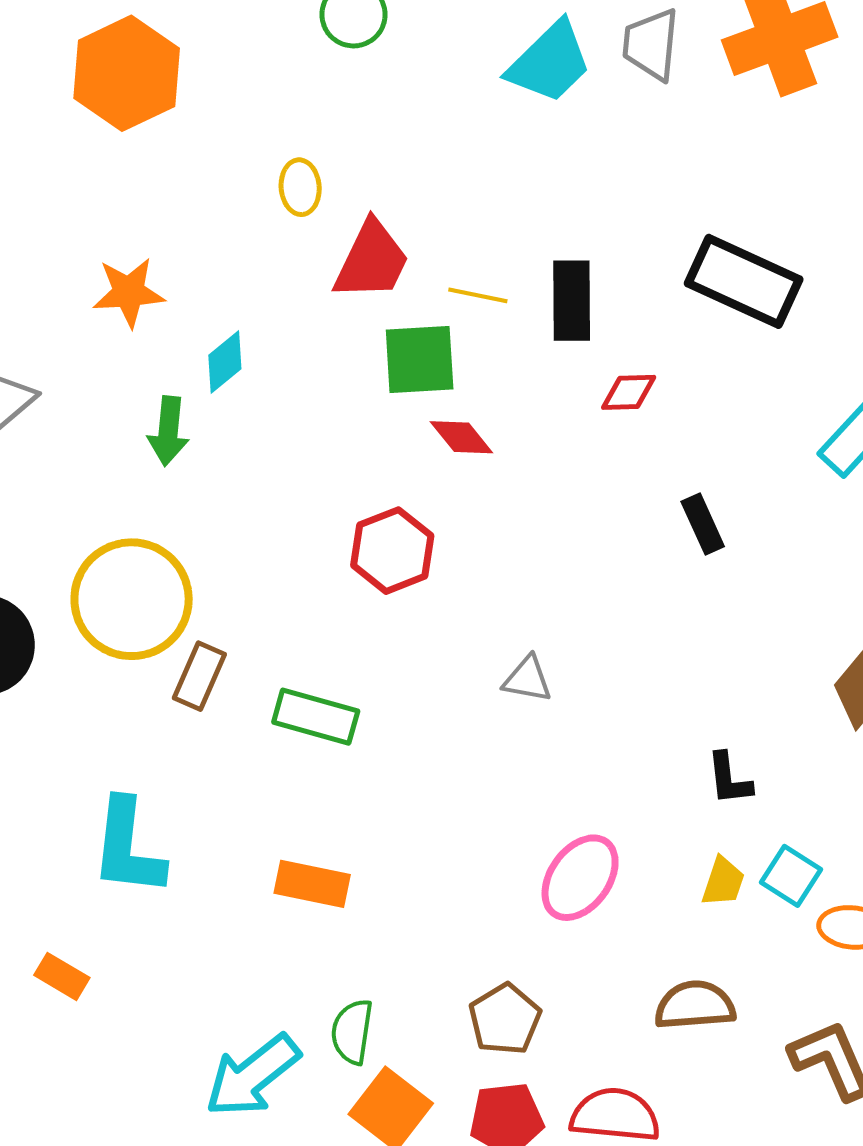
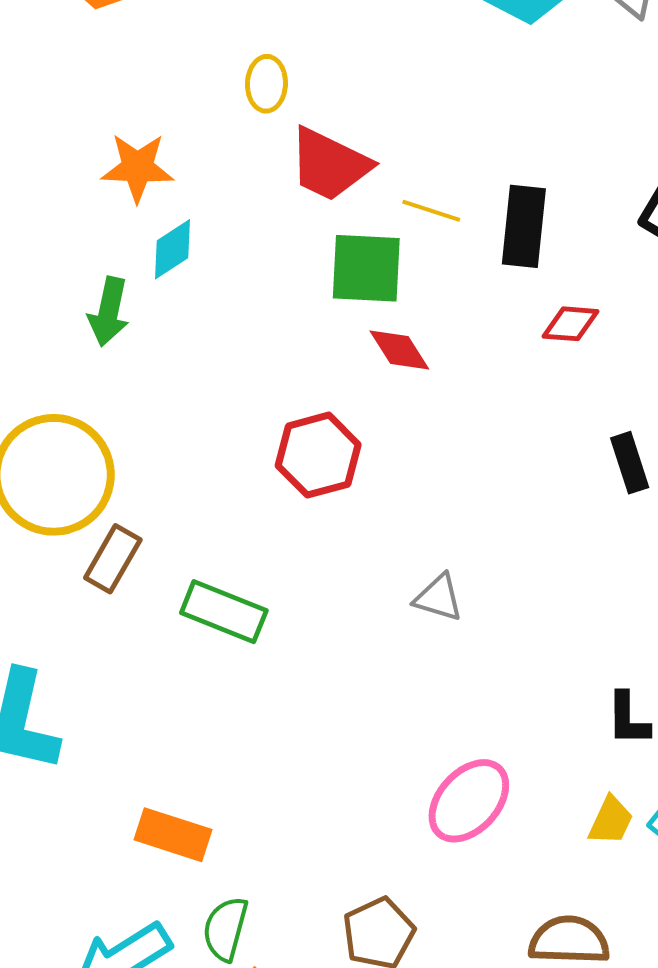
red trapezoid: (372, 261) -> (329, 164), turned 84
orange star: (129, 292) -> (137, 168), moved
orange rectangle: (312, 884) -> (173, 835), moved

